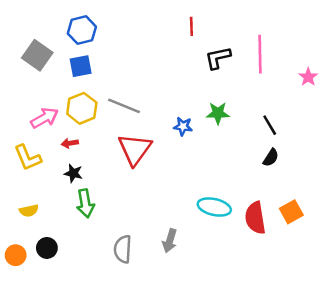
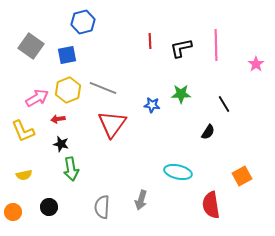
red line: (191, 26) -> (150, 41), moved
blue hexagon: (82, 30) -> (83, 22), moved
black semicircle: (271, 158) -> (208, 132), moved
red semicircle: (255, 218) -> (211, 205), moved
black circle: (47, 248) -> (49, 207), moved

